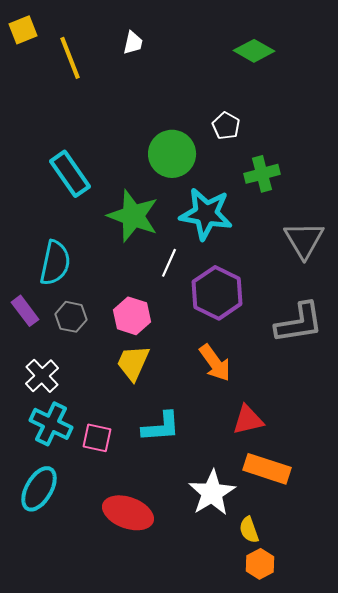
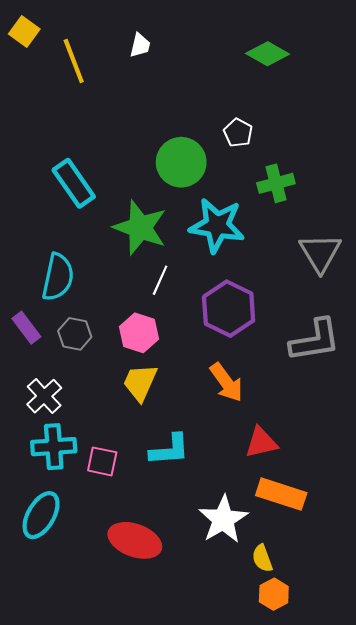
yellow square: (23, 30) -> (24, 32), turned -32
white line: (169, 263) -> (160, 280), moved
cyan cross: (51, 424) -> (54, 447), turned -30

